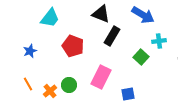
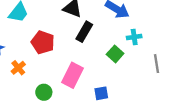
green circle: (69, 85) -> (44, 92), moved
orange cross: (50, 91) -> (18, 68), moved

